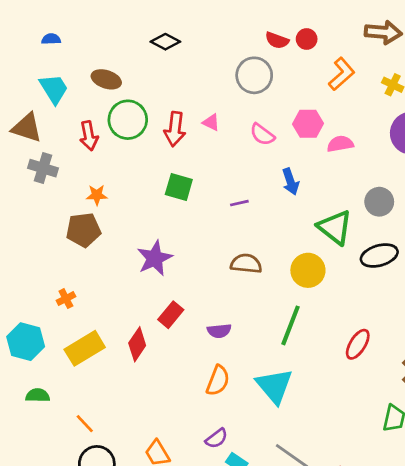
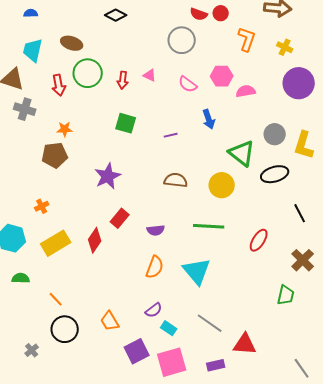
orange L-shape: (342, 74) -> (247, 39), turned -30
cyan trapezoid: (54, 89) -> (33, 50), turned -135
red arrow: (175, 129) -> (123, 80), size x0.7
green line: (290, 325) -> (209, 226), turned 72

